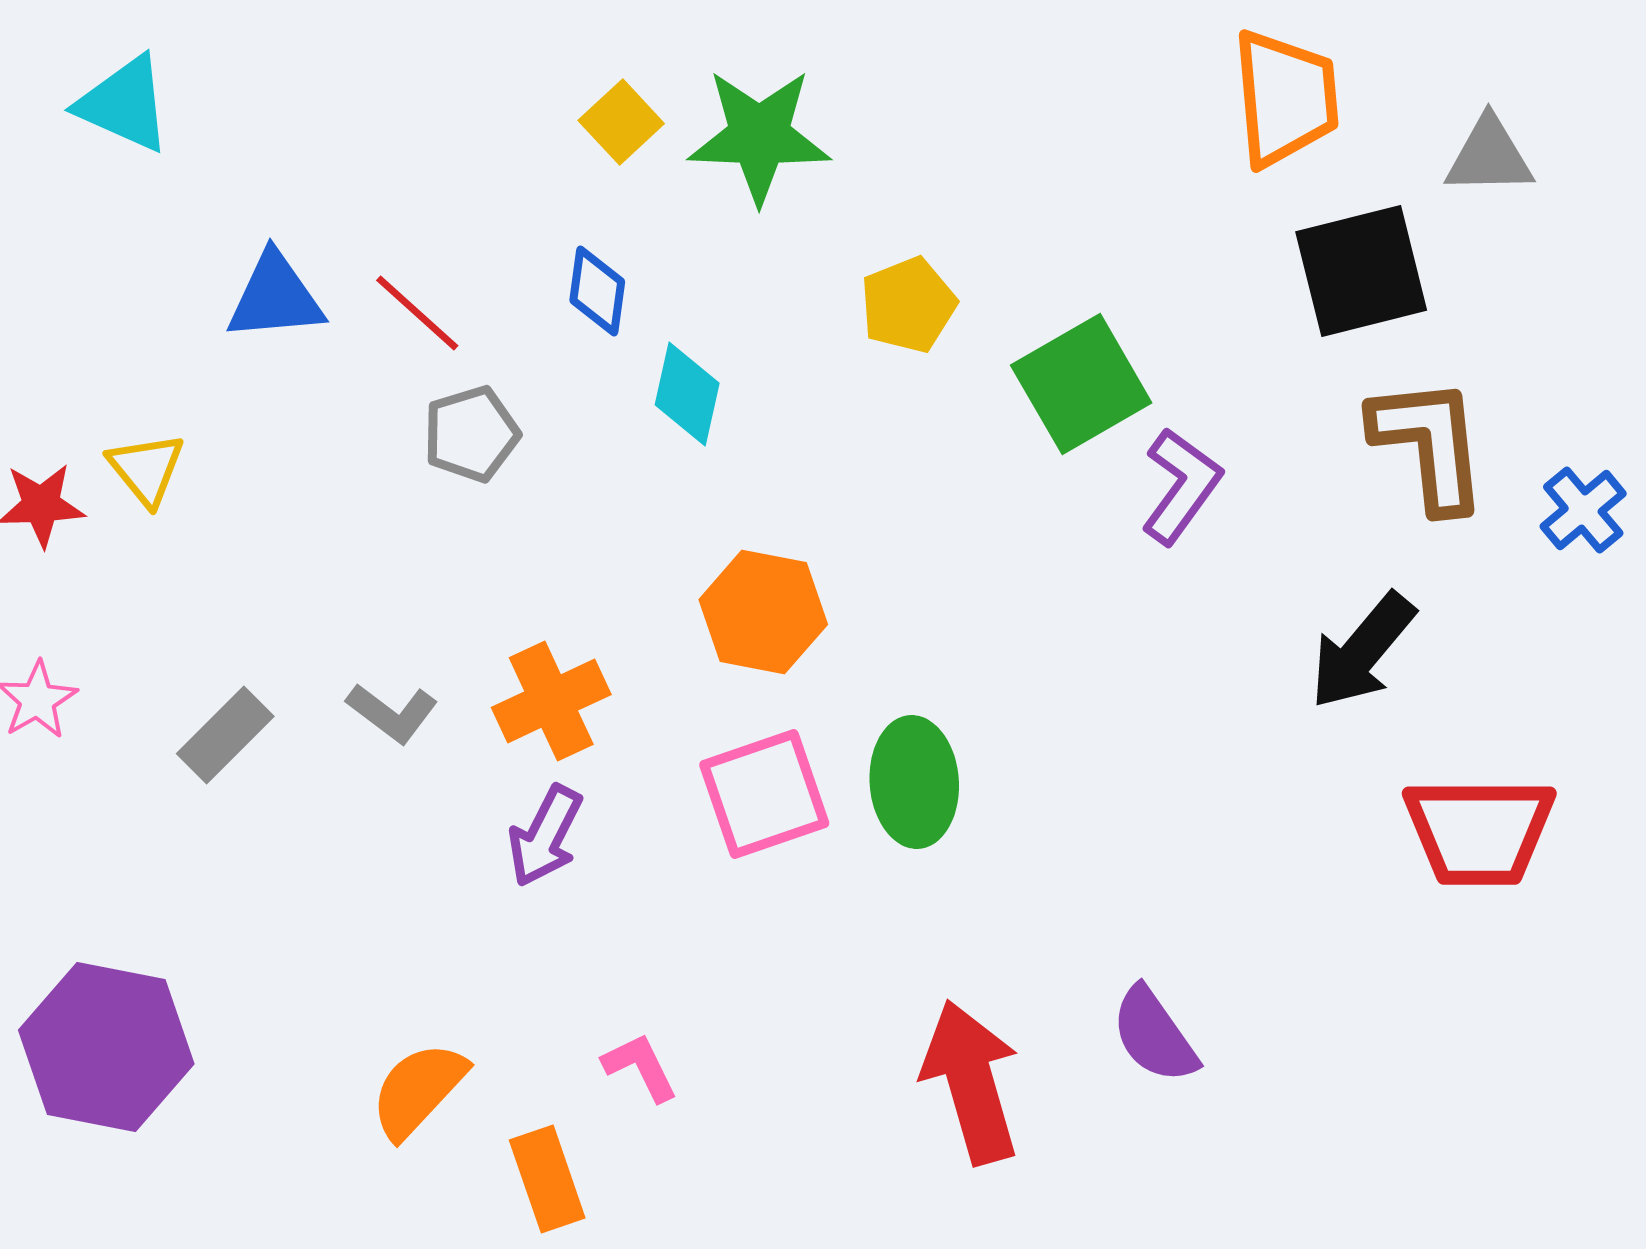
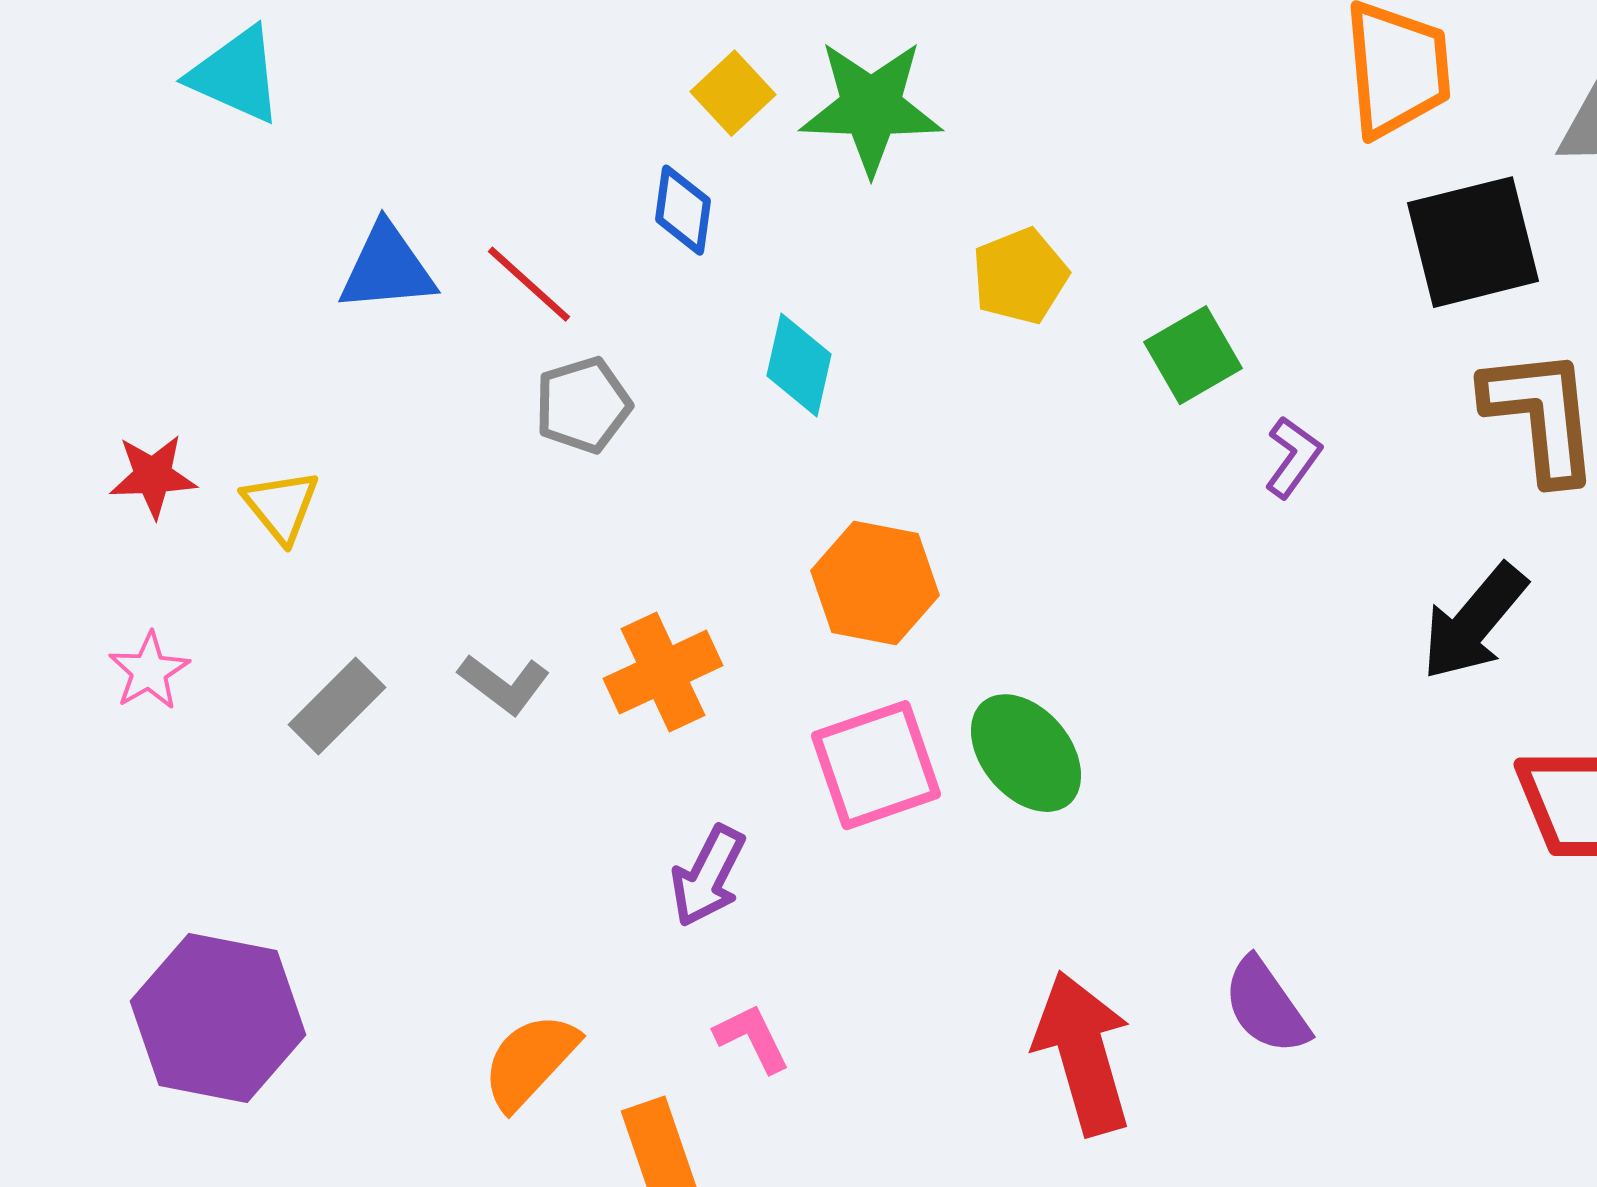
blue diamond: (597, 291) -> (683, 210), moved
green square: (1081, 384) -> (1193, 355), size x0.7
yellow triangle: (146, 469) -> (281, 506), moved
purple L-shape: (1181, 486) -> (1293, 457), size x0.7
green ellipse: (914, 782) -> (1026, 753), turned -36
purple arrow: (545, 836) -> (708, 876), moved

